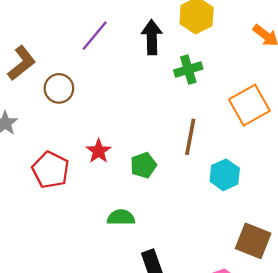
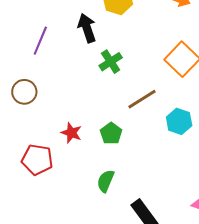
green cross: (188, 70) -> (111, 62), moved
brown line: (190, 137) -> (142, 99), turned 64
green semicircle: (121, 217) -> (106, 181), turned -50

